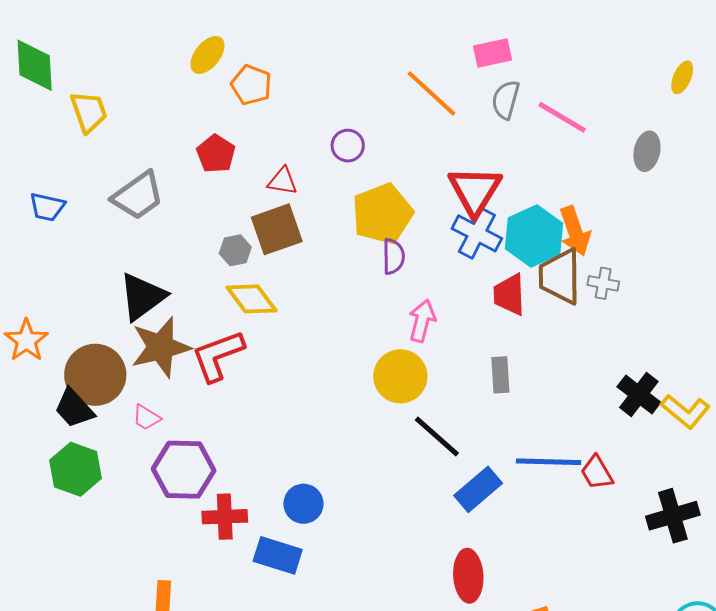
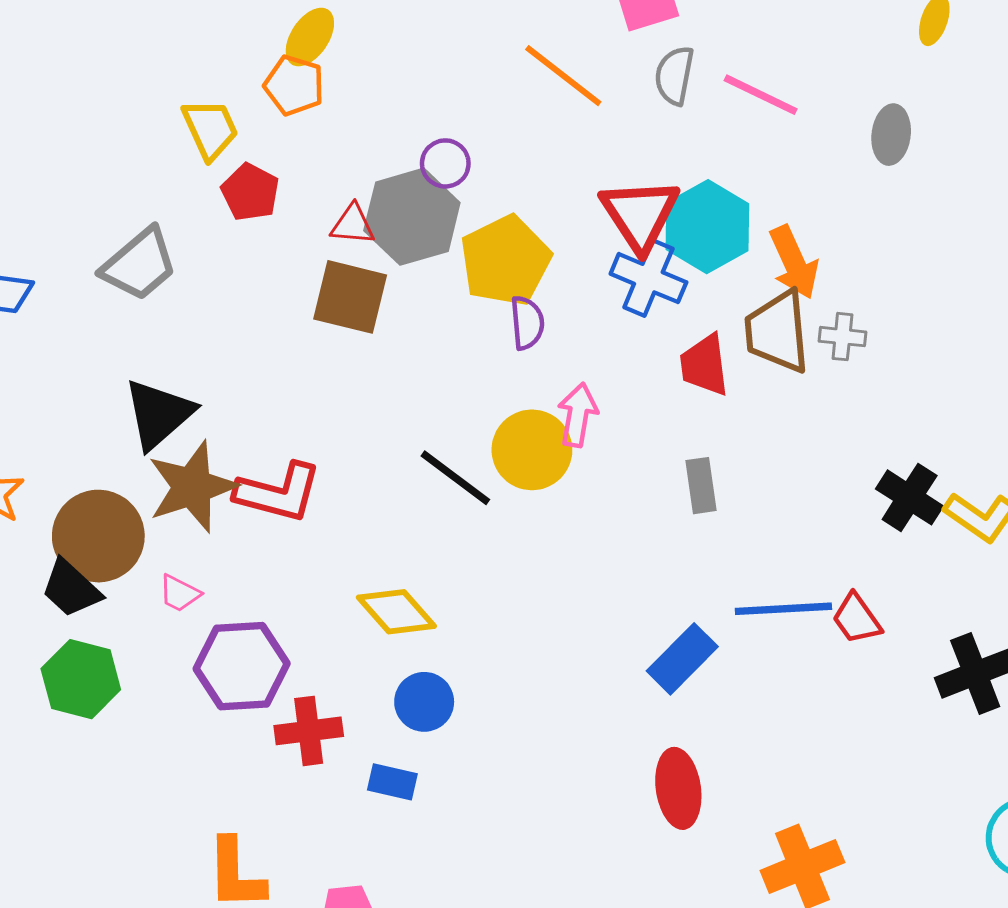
yellow ellipse: (207, 55) -> (310, 37), moved
yellow trapezoid: (89, 112) -> (210, 129), moved
brown square: (277, 229) -> (350, 297), turned 38
cyan hexagon: (534, 236) -> (707, 227), moved
gray hexagon: (235, 250) -> (412, 217), moved, size x2.0
yellow diamond: (251, 299) -> (396, 612), moved
red L-shape: (218, 356) -> (278, 492), turned -140
yellow circle: (400, 376) -> (532, 450), moved
black line: (437, 436) -> (455, 478), moved
blue rectangle: (278, 555) -> (392, 782), size x0.7

